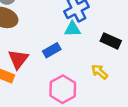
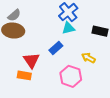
yellow arrow: (100, 72) -> (88, 58), moved

